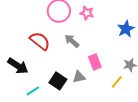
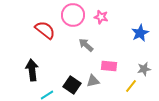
red semicircle: (40, 41) -> (45, 30), moved
pink rectangle: (95, 62) -> (109, 66), turned -63
black arrow: (18, 66) -> (32, 70), turned -130

